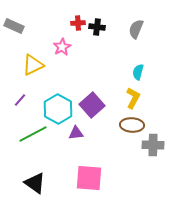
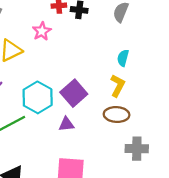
purple triangle: (76, 133) -> (66, 124), moved
gray cross: (153, 145) -> (137, 149), moved

